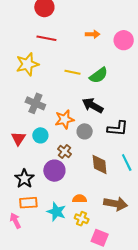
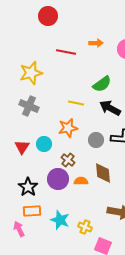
red line: (46, 38) -> (66, 52), moved
yellow line: (73, 72) -> (76, 103), moved
gray cross: (35, 103) -> (29, 106), moved
black arrow: (93, 105) -> (110, 108), moved
gray circle: (85, 131) -> (96, 140), moved
orange semicircle: (80, 199) -> (81, 181), moved

